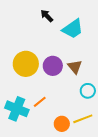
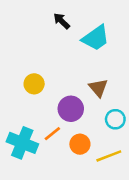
yellow circle: (26, 64) -> (34, 84), size x0.6
purple circle: (53, 66) -> (71, 109), moved
orange circle: (62, 124) -> (80, 144), moved

